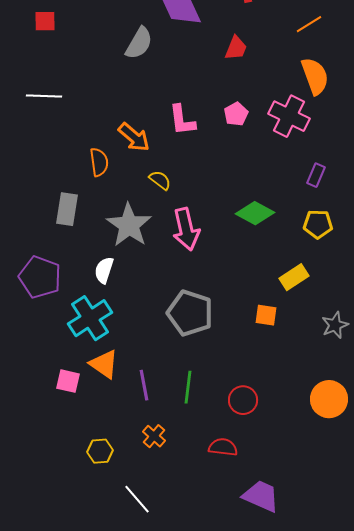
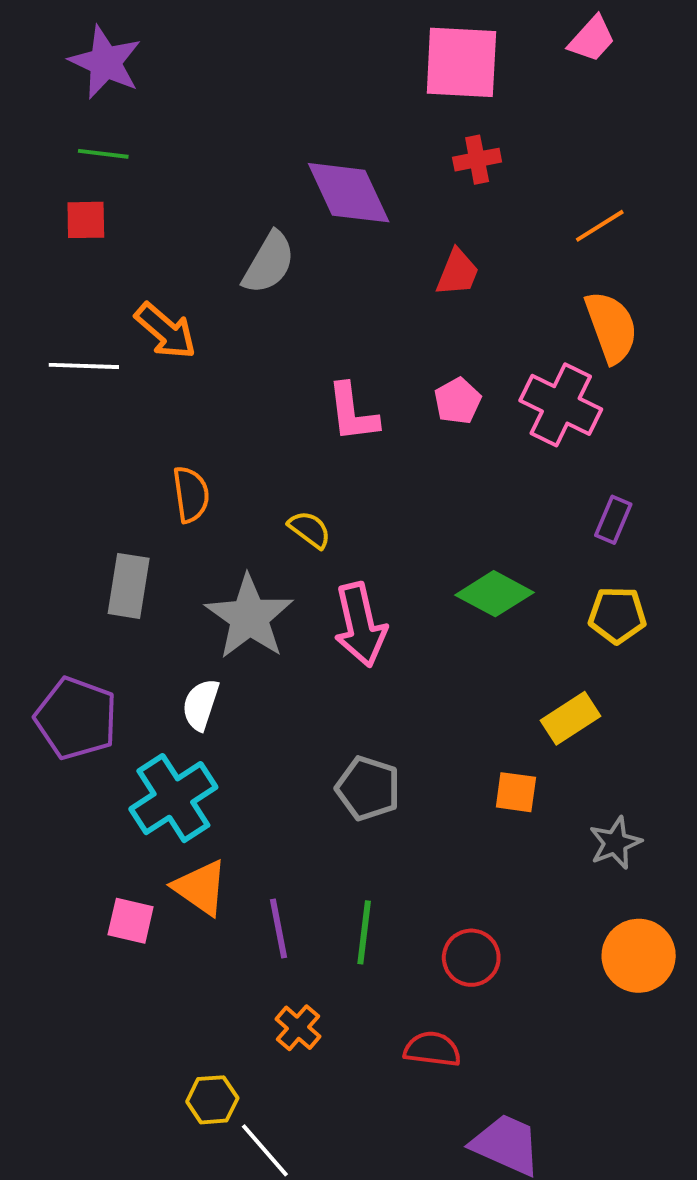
orange arrow: (134, 137) -> (166, 331), moved
gray pentagon: (190, 313) -> (368, 788), size x0.7
gray star: (335, 325) -> (615, 843), moved
yellow hexagon: (100, 451) -> (212, 1100), moved

